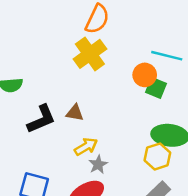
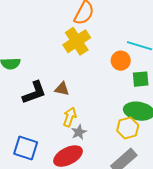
green square: (156, 88) -> (141, 79), moved, turned -30
yellow arrow: (86, 147) -> (70, 117), turned -42

